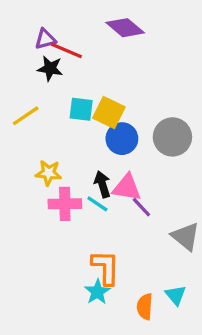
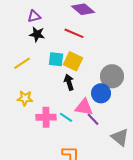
red line: (66, 51) -> (74, 33), moved
blue circle: (122, 139) -> (101, 93), moved
yellow star: (49, 173) -> (25, 98), moved
black arrow: (102, 184) -> (69, 82), moved

